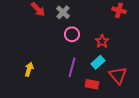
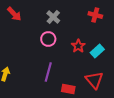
gray cross: (63, 12) -> (53, 17), moved
cyan rectangle: (98, 62) -> (97, 51), moved

